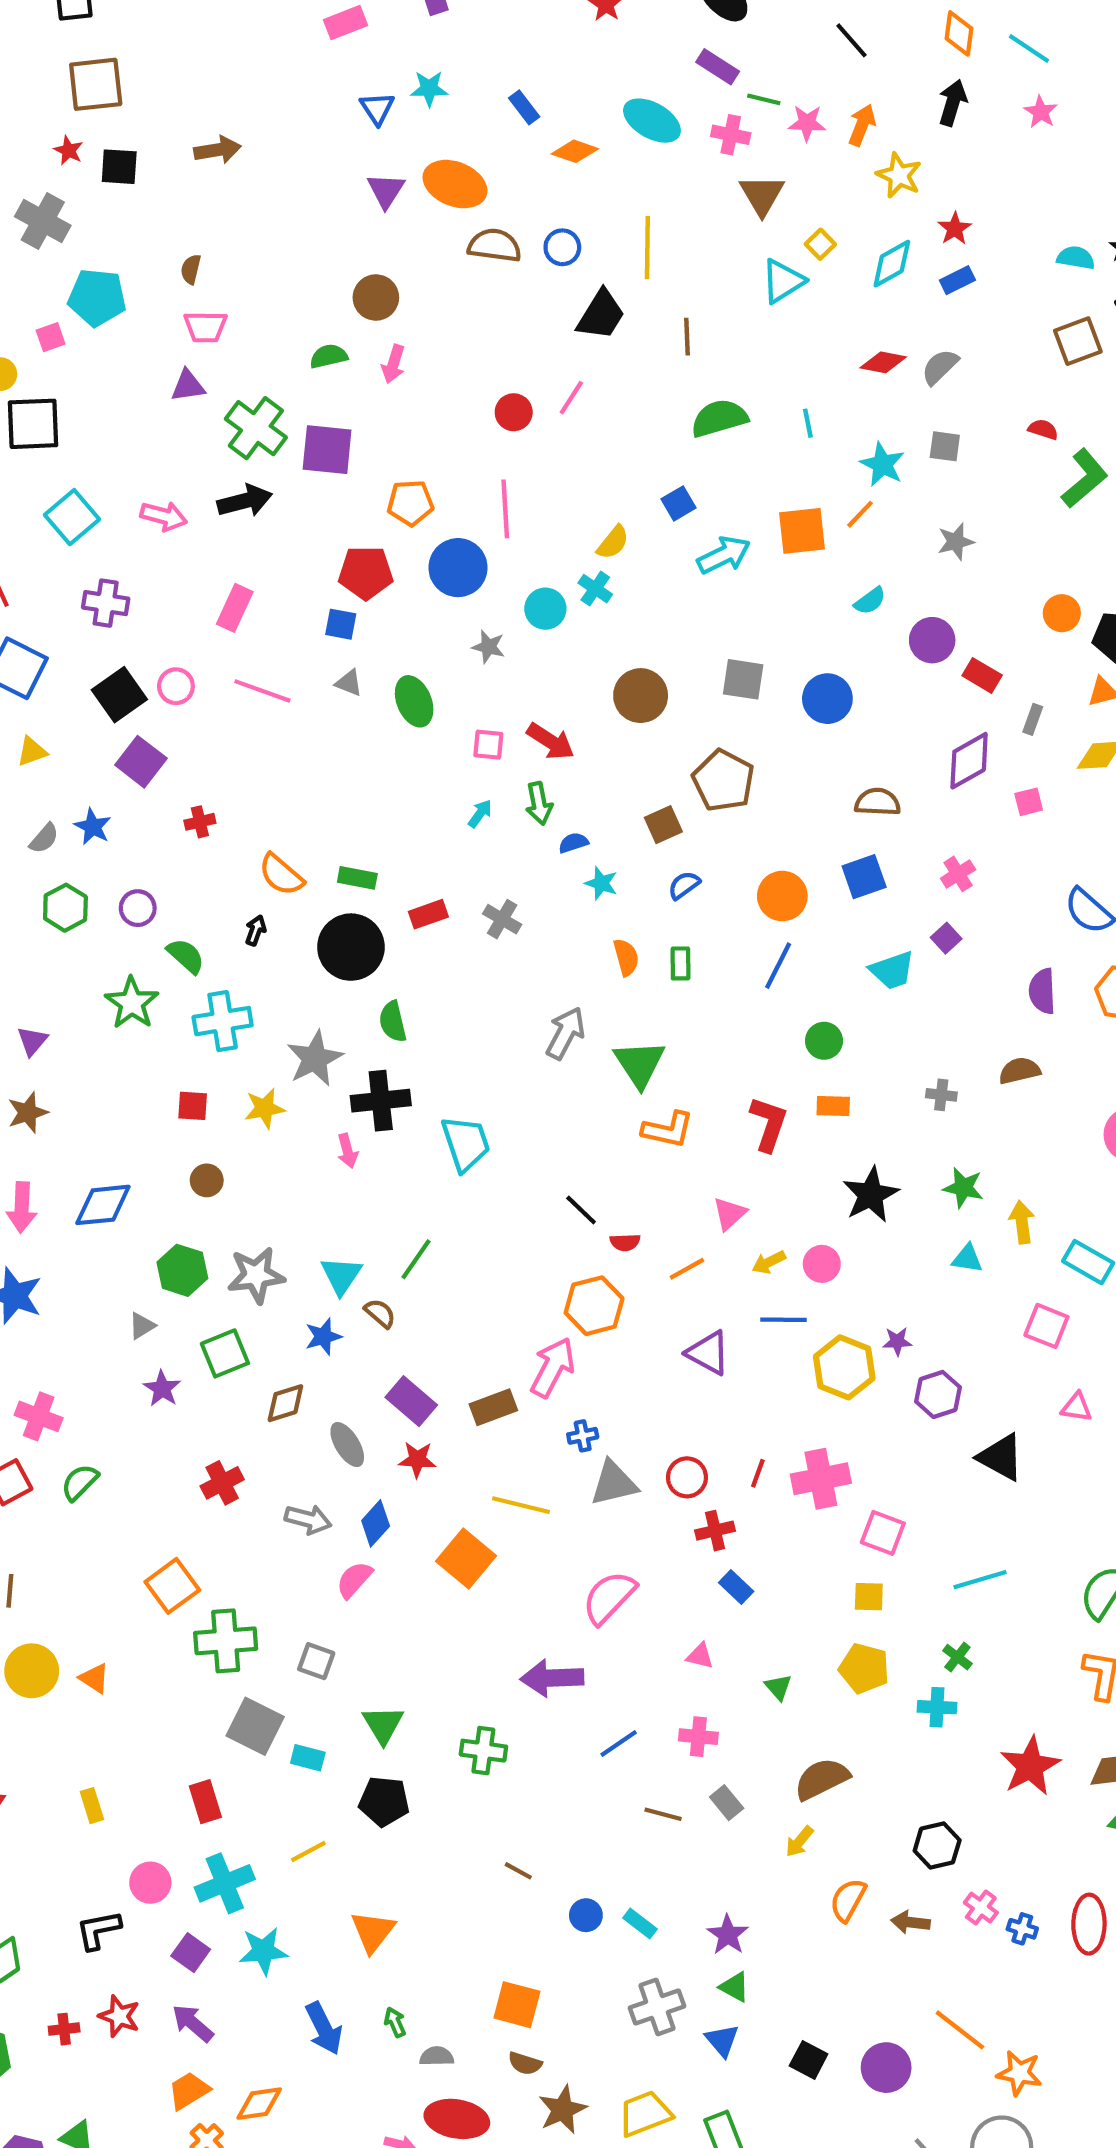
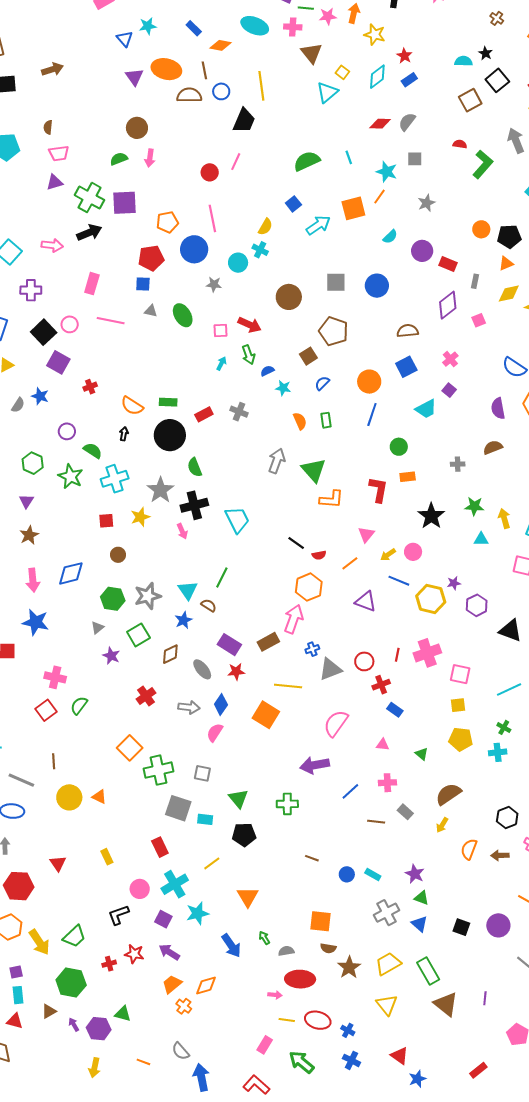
brown line: (687, 337) -> (204, 70), moved
green hexagon: (65, 908) -> (33, 463), moved
blue line: (783, 1320) -> (399, 581), turned 30

